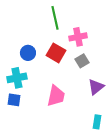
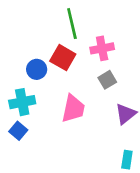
red square: (56, 53) -> (63, 58), moved
pink trapezoid: (56, 96) -> (73, 109), moved
blue square: (14, 100) -> (18, 131), turned 32

